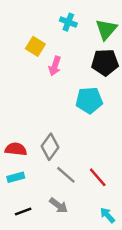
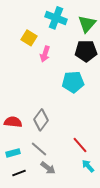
cyan cross: (68, 22) -> (56, 18), size x1.5
gray line: (66, 175) -> (39, 149), moved
cyan rectangle: (16, 177) -> (13, 153), moved
cyan arrow: (107, 215) -> (88, 166), moved

